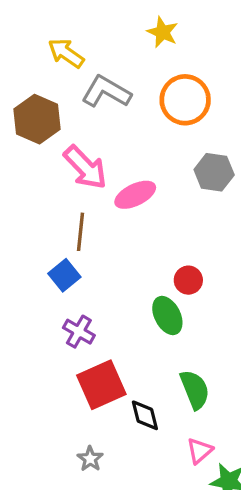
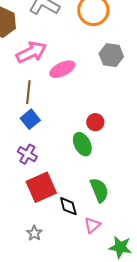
pink arrow: (85, 167) -> (31, 52), turned -72
blue square: (64, 275) -> (30, 119), moved
pink triangle: (200, 451) -> (92, 225), moved

